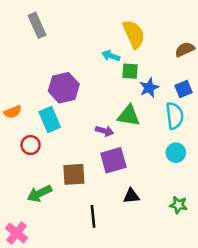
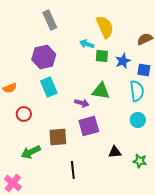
gray rectangle: (37, 25) -> (50, 20), moved
purple hexagon: (64, 88) -> (44, 57), moved
blue star: (149, 88) -> (123, 61), moved
blue square: (183, 89) -> (144, 70), turned 32
cyan rectangle: (50, 120) -> (49, 87), moved
black triangle: (131, 196) -> (115, 152), moved

